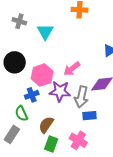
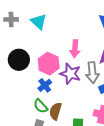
pink arrow: (72, 69) -> (75, 49), turned -30
purple star: (60, 91) -> (70, 74), turned 30
brown semicircle: (46, 125) -> (55, 111), moved

